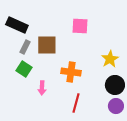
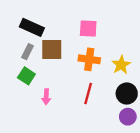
black rectangle: (17, 25) -> (32, 27), moved
orange cross: (71, 72) -> (89, 59), moved
red line: (76, 103) -> (88, 93), moved

